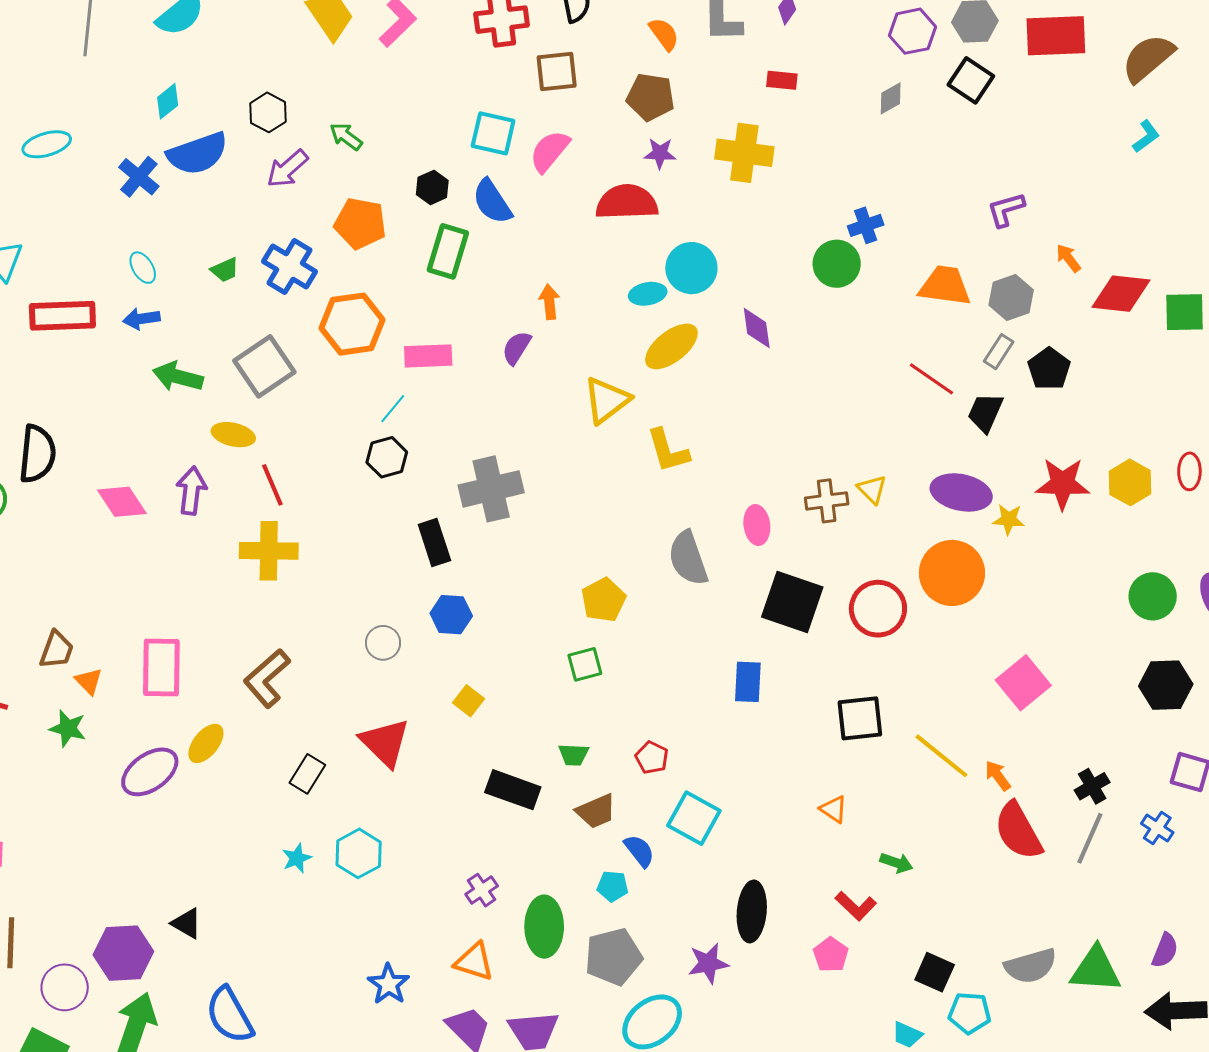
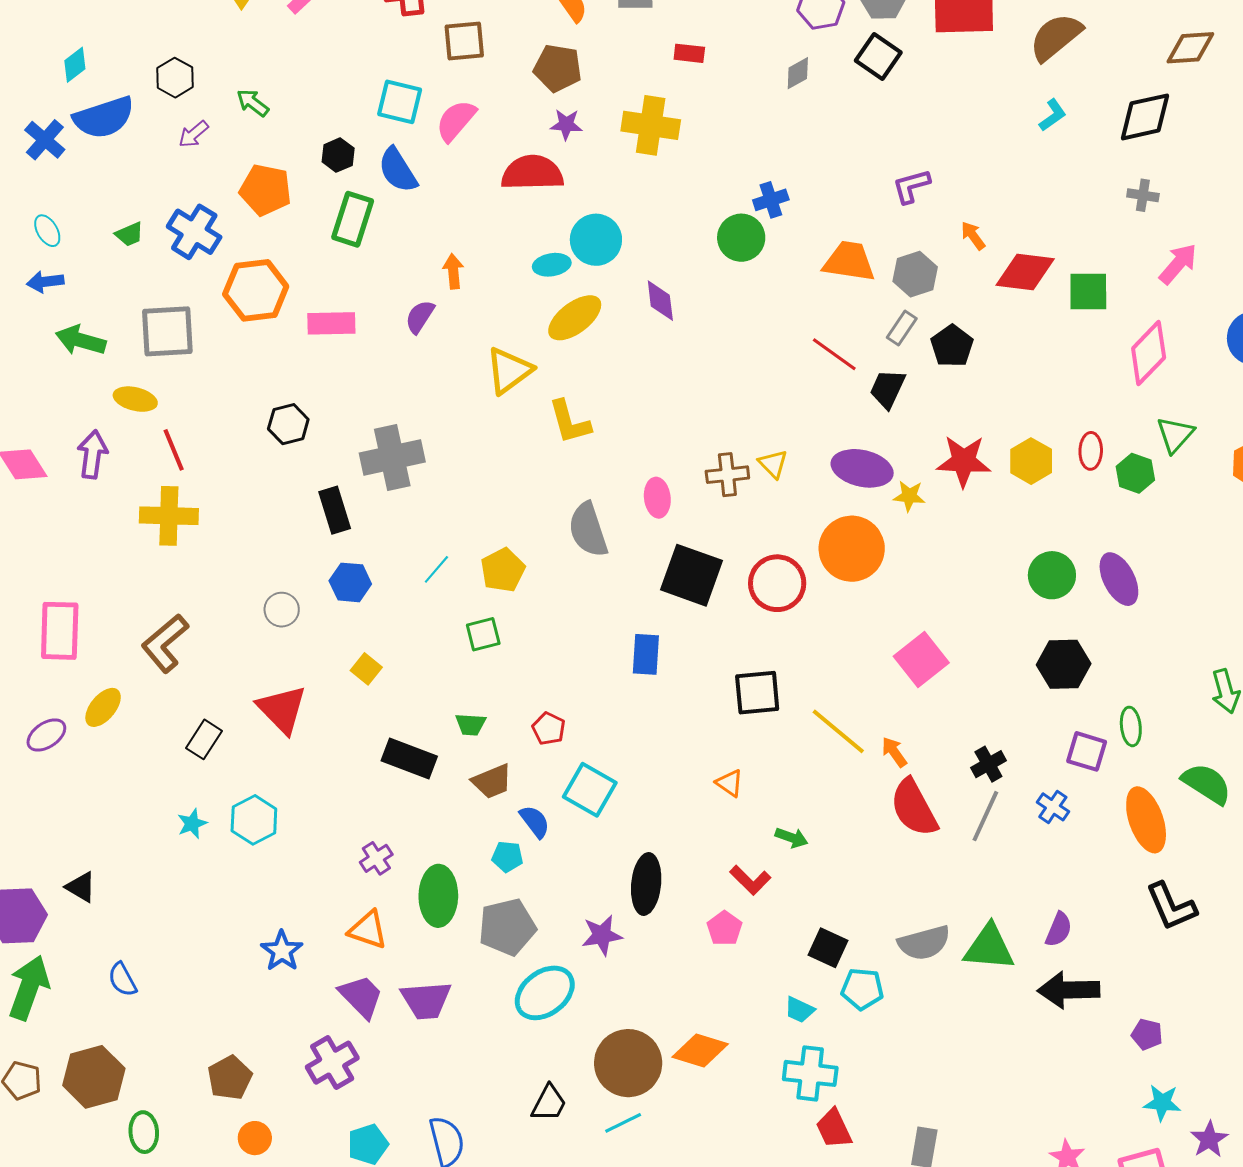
purple arrow: (287, 169) -> (194, 134), size x0.7
gray square: (264, 366) -> (167, 331), turned 30
cyan line: (393, 409) -> (436, 569), moved
purple ellipse: (150, 772) -> (46, 735), size x0.7
blue semicircle: (230, 1015) -> (122, 980), size x0.6

